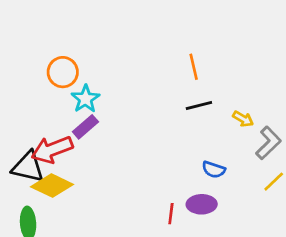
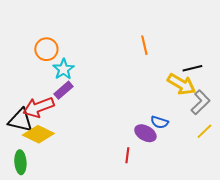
black line: (199, 105) -> (192, 68), moved
yellow arrow: (243, 119) -> (181, 84), size x1.8
purple ellipse: (202, 204) -> (145, 133), moved, turned 30

